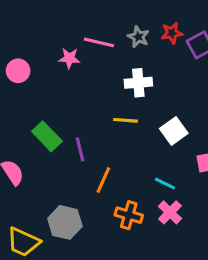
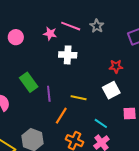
red star: (172, 33) -> (116, 66), moved
white cross: (138, 83) -> (68, 55), moved
yellow line: (126, 120) -> (79, 98), moved

